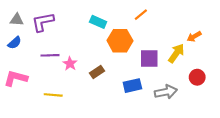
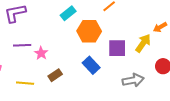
cyan rectangle: (98, 22) -> (68, 13), turned -63
brown rectangle: (97, 72) -> (55, 75), moved
blue rectangle: (132, 86) -> (91, 65), moved, turned 60

